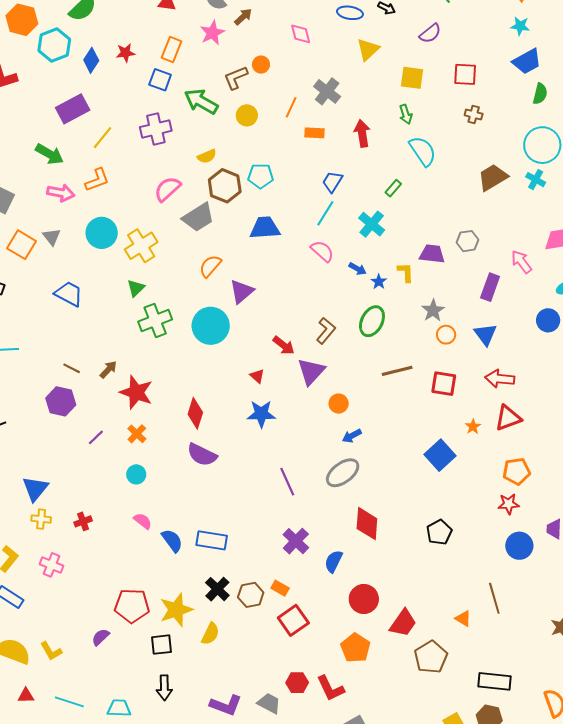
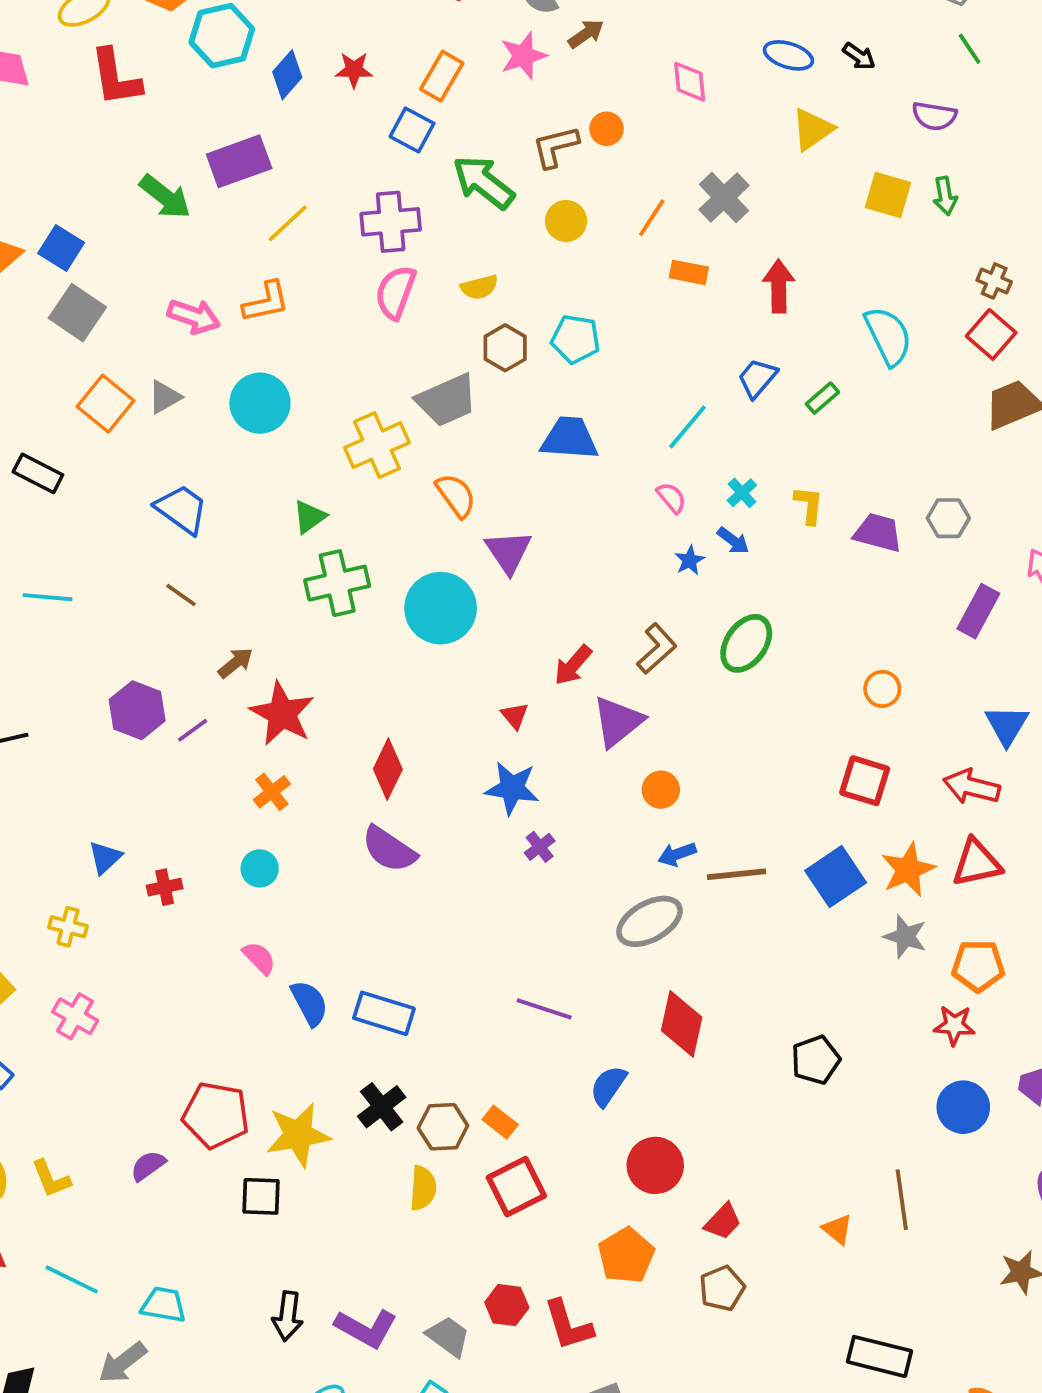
purple semicircle: (430, 33) -> (934, 116), turned 40
red square: (465, 74) -> (991, 334), moved, turned 30
green arrow: (406, 114) -> (945, 196), moved
green arrow: (49, 154) -> (165, 197), moved
blue trapezoid: (332, 182) -> (757, 378), moved
brown hexagon: (225, 186) -> (505, 348), size x0.7
pink semicircle: (167, 189) -> (396, 292), moved, turned -36
cyan cross: (372, 224) -> (742, 493), moved, size x0.6
gray triangle: (52, 237) -> (165, 397), turned 30
yellow cross: (141, 246) -> (377, 445), moved
pink semicircle: (322, 251) -> (671, 498), size x0.7
orange semicircle: (210, 266) -> (456, 495), turned 95
yellow L-shape: (406, 272) -> (809, 505), moved
blue star: (379, 282) -> (690, 560), moved
purple triangle: (242, 291) -> (508, 552), turned -32
gray star: (433, 310) -> (905, 936), moved, turned -30
blue triangle: (485, 334) -> (1007, 725), moved
red arrow: (284, 345) -> (573, 665), turned 85
brown line: (72, 368) -> (181, 595), moved
brown line: (397, 371) -> (736, 874), moved
orange star: (473, 427) -> (908, 870), size x1.8
purple line: (96, 437) -> (193, 730), moved
blue square: (440, 455) -> (836, 877), moved
purple line: (287, 482) -> (544, 1009), moved, turned -56
blue triangle: (35, 489) -> (105, 857), moved, size x0.7
red cross: (83, 521) -> (165, 887), moved
purple cross: (296, 541) -> (540, 847), moved, size x0.6
red trapezoid: (403, 623) -> (723, 1222), size x0.7
yellow semicircle: (210, 634) -> (423, 1188), moved, turned -30
brown pentagon: (431, 657) -> (722, 1288), moved, size x0.7
black arrow: (164, 688) -> (288, 1316), moved

